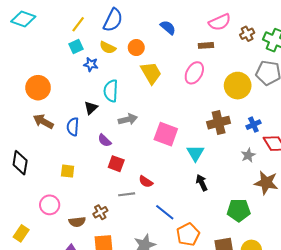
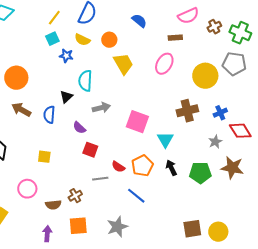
green pentagon: (239, 210) -> (200, 173), moved
orange pentagon: (188, 234) -> (142, 166), moved

